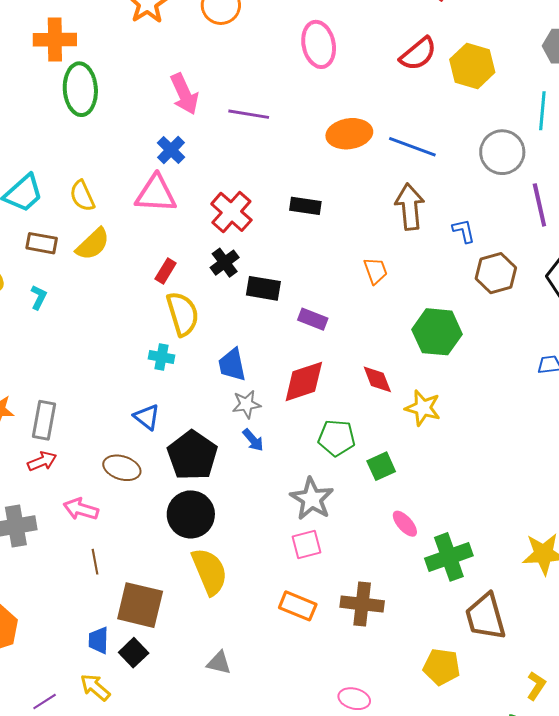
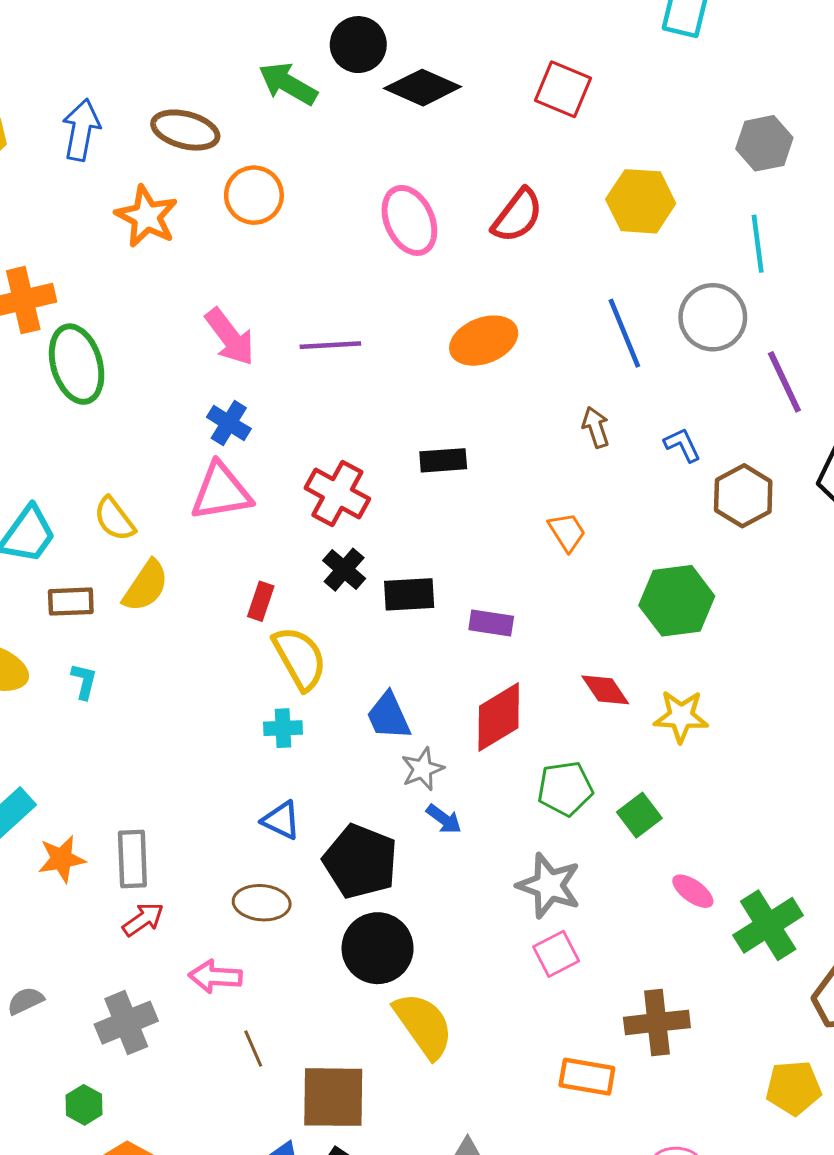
red semicircle: (418, 54) -> (517, 216), moved
blue line: (412, 147) -> (624, 333), moved, turned 60
brown arrow: (410, 207) -> (596, 427), size x0.6
orange rectangle: (298, 606) -> (587, 1077), moved

